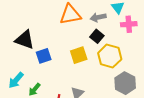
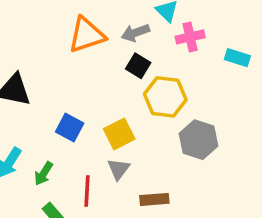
yellow square: (79, 55) -> (119, 134), moved
blue square: (44, 56) -> (70, 127), moved, turned -35

